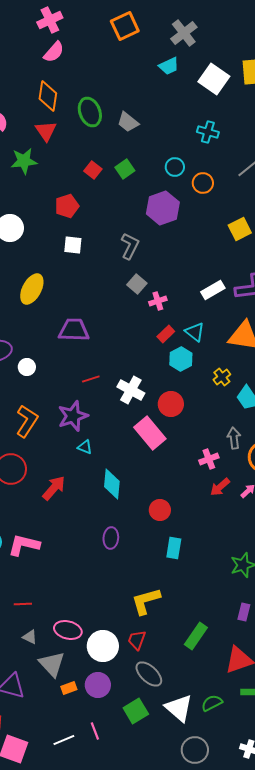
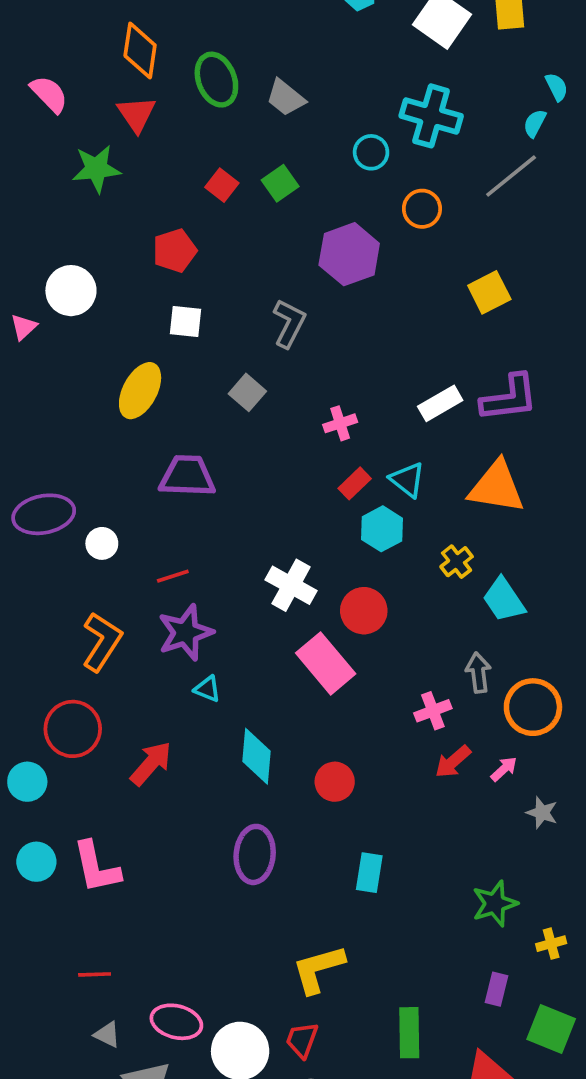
cyan cross: (208, 132) -> (431, 116), size x1.5
cyan circle: (175, 167) -> (371, 152), moved
gray square: (137, 284) -> (247, 392), moved
yellow ellipse: (32, 289) -> (140, 391), moved
red line: (91, 379) -> (173, 576), moved
red circle: (160, 510) -> (335, 782), moved
purple ellipse: (111, 538) -> (255, 854), size x1.4
pink L-shape: (24, 545) -> (96, 867), turned -116
green rectangle: (196, 636) -> (409, 1033), turned -36

